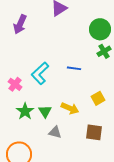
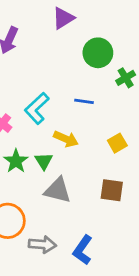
green circle: (100, 29) -> (98, 53), moved
yellow arrow: (70, 108) -> (66, 139), moved
gray triangle: (55, 132) -> (58, 190), size x1.5

